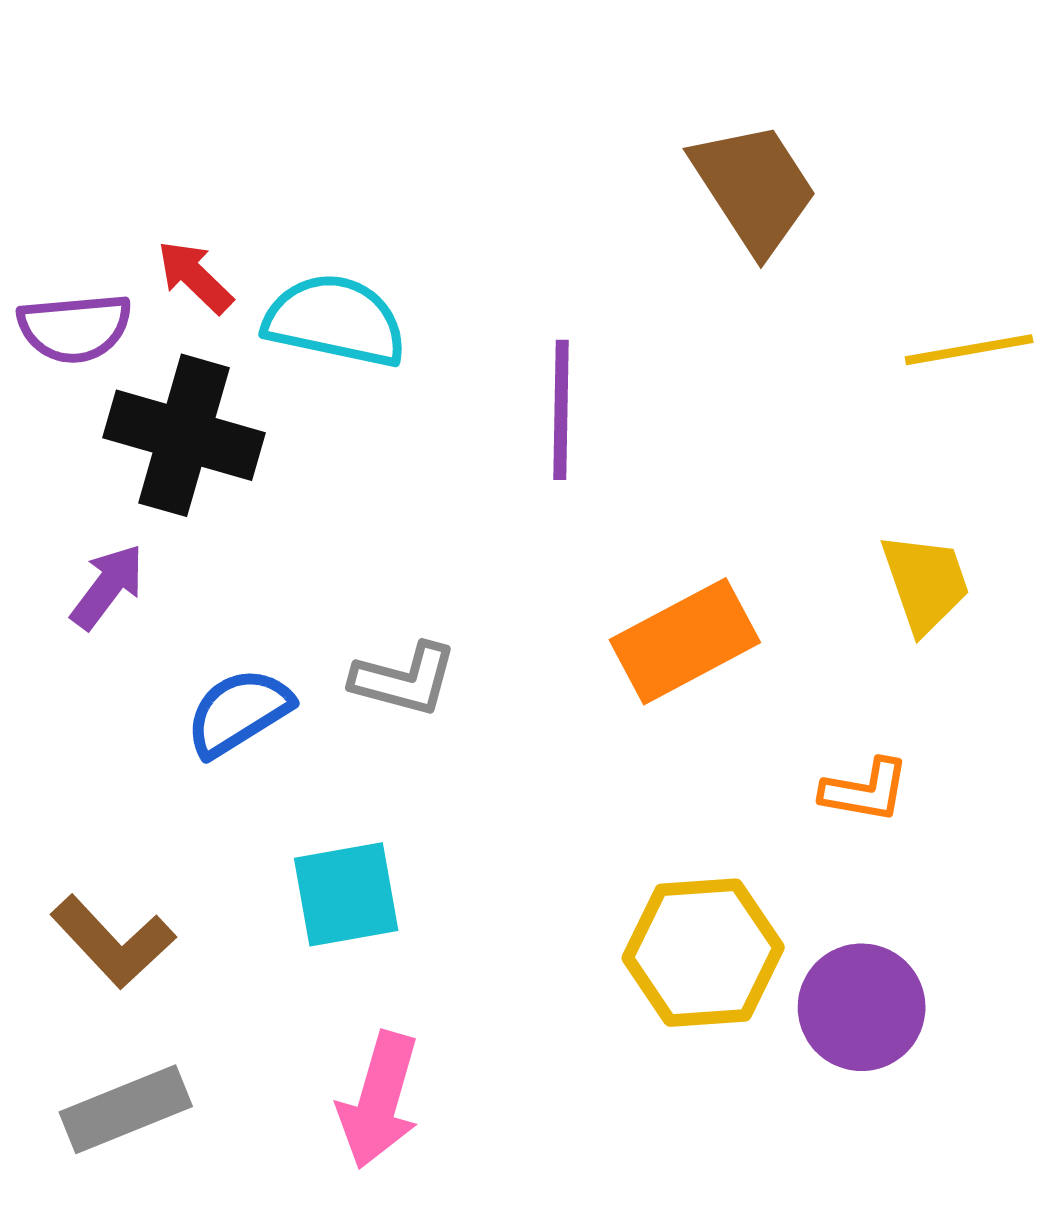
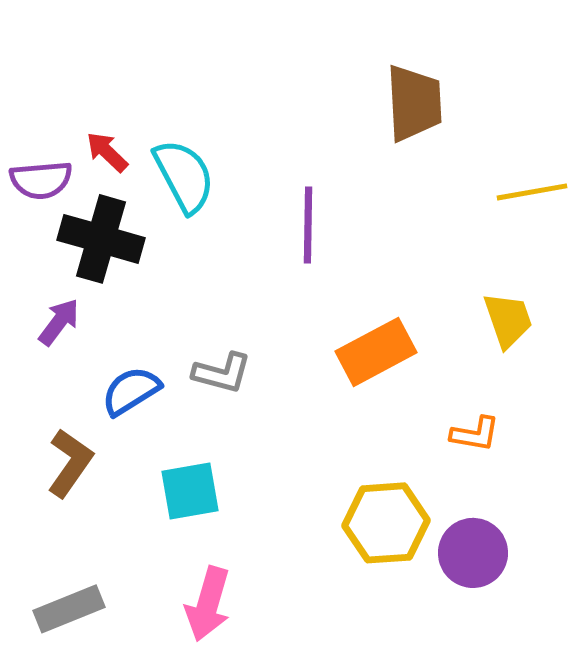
brown trapezoid: (754, 188) -> (414, 103), turned 30
cyan semicircle: (335, 321) -> (184, 176), turned 50
brown L-shape: (113, 942) -> (70, 463), moved, turned -102

